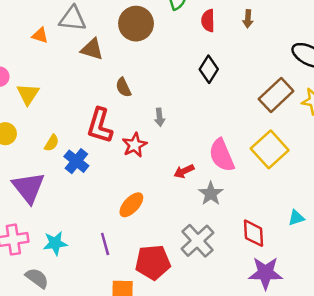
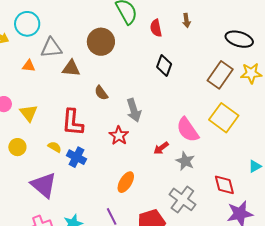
gray arrow: (160, 117) -> (134, 110), size x1.6
red L-shape: (100, 126) -> (73, 122), moved
yellow semicircle: (52, 143) -> (55, 147), turned -80

